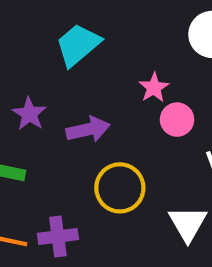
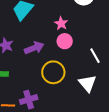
pink circle: (177, 120) -> (65, 41), moved

